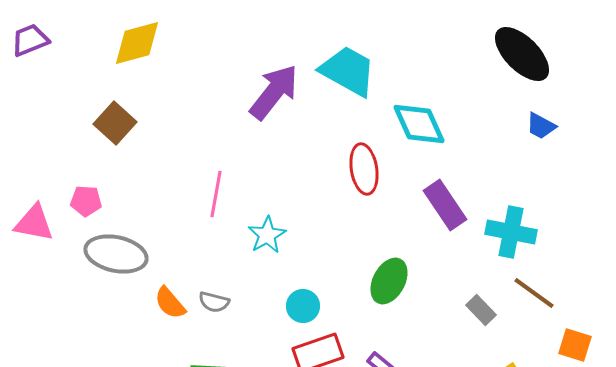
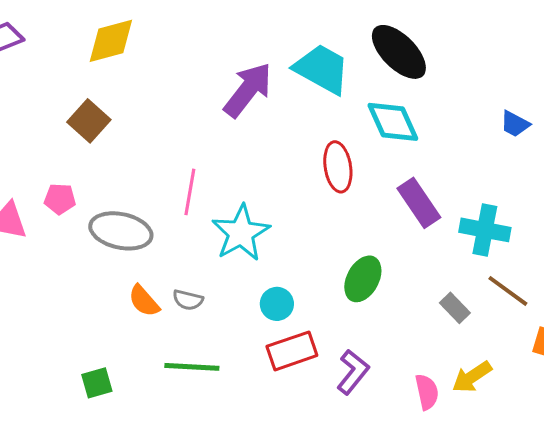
black ellipse: (522, 54) -> (399, 52), moved
cyan star: (267, 235) -> (241, 233), size x1.5
gray ellipse: (116, 254) -> (121, 231), moved

